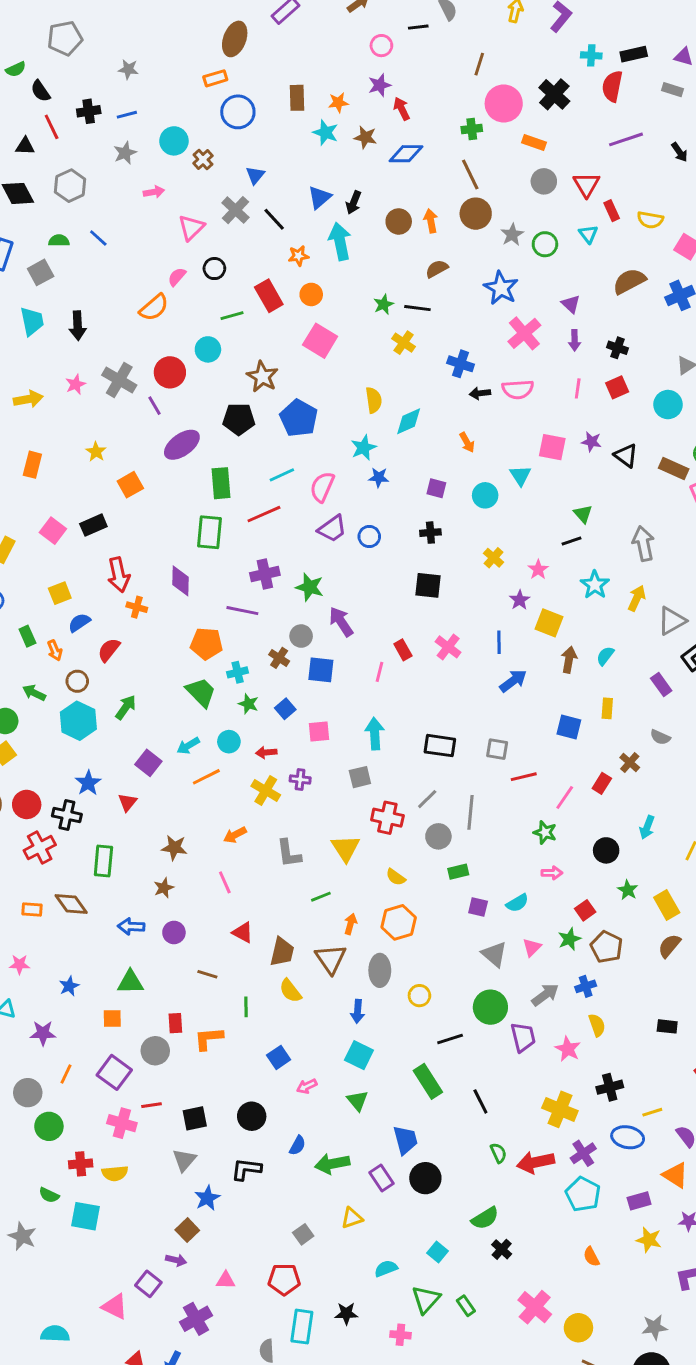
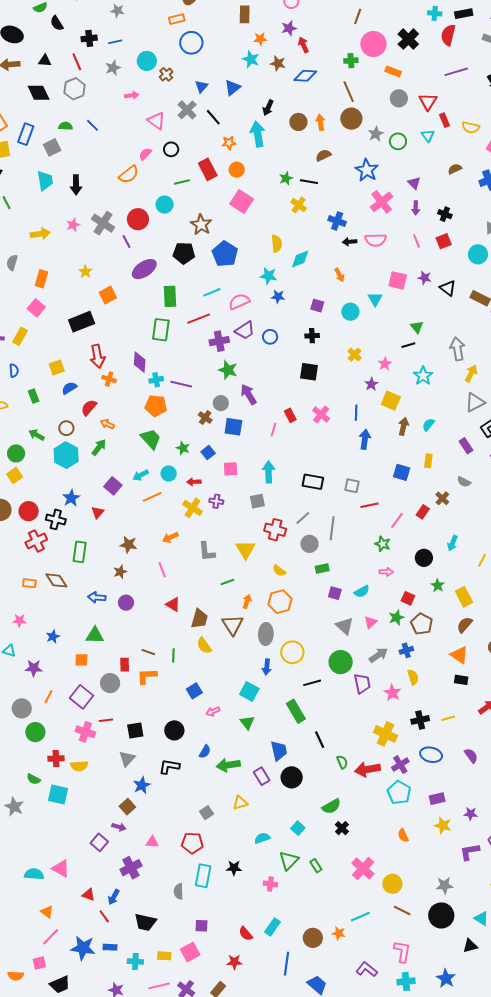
brown rectangle: (297, 98) -> (245, 14), moved
red line: (52, 127) -> (77, 62), moved
blue triangle: (320, 197) -> (233, 88), moved
pink triangle: (191, 228) -> (156, 121), turned -42
brown semicircle: (629, 281) -> (455, 169), size x0.6
pink line: (578, 388) -> (417, 241), turned -32
cyan star: (364, 448) -> (268, 276), turned 30
pink semicircle: (322, 487) -> (239, 302), turned 40
black rectangle: (93, 525) -> (82, 322), size x1.4
pink square: (53, 531) -> (36, 308), moved
purple cross: (265, 574) -> (219, 341), moved
yellow arrow: (637, 598) -> (471, 374), moved
orange arrow: (55, 650) -> (107, 424), moved, turned 136
cyan cross: (238, 672) -> (156, 380), moved
blue arrow: (513, 681) -> (365, 439), turned -48
red square: (585, 910) -> (408, 598), turned -32
brown line: (207, 974) -> (148, 652), moved
yellow circle: (419, 996) -> (292, 652), size x1.5
blue arrow: (358, 1011) -> (267, 667), moved
black line: (480, 1101) -> (320, 740), moved
yellow line: (652, 1112) -> (448, 718), moved
orange triangle: (675, 1175) -> (459, 655), moved
pink triangle: (115, 1306) -> (61, 868), moved

